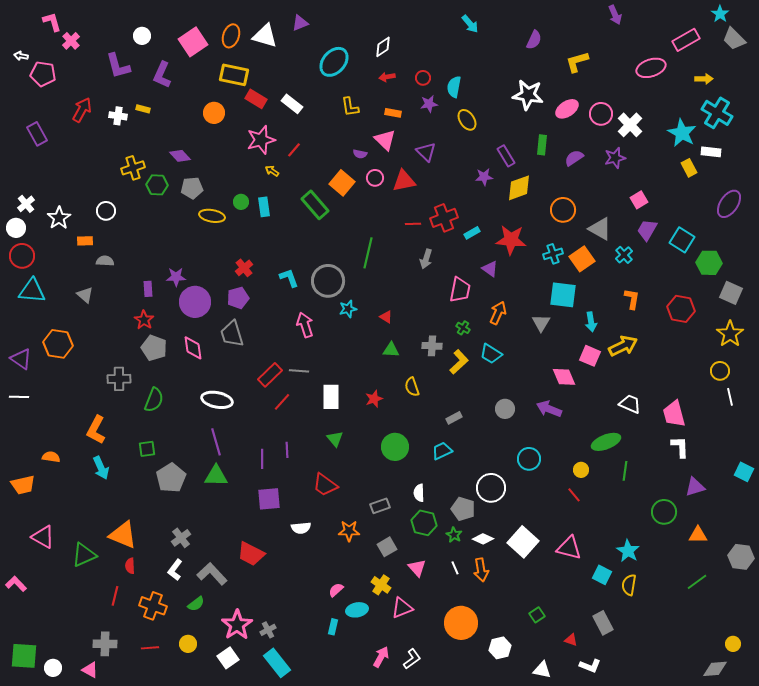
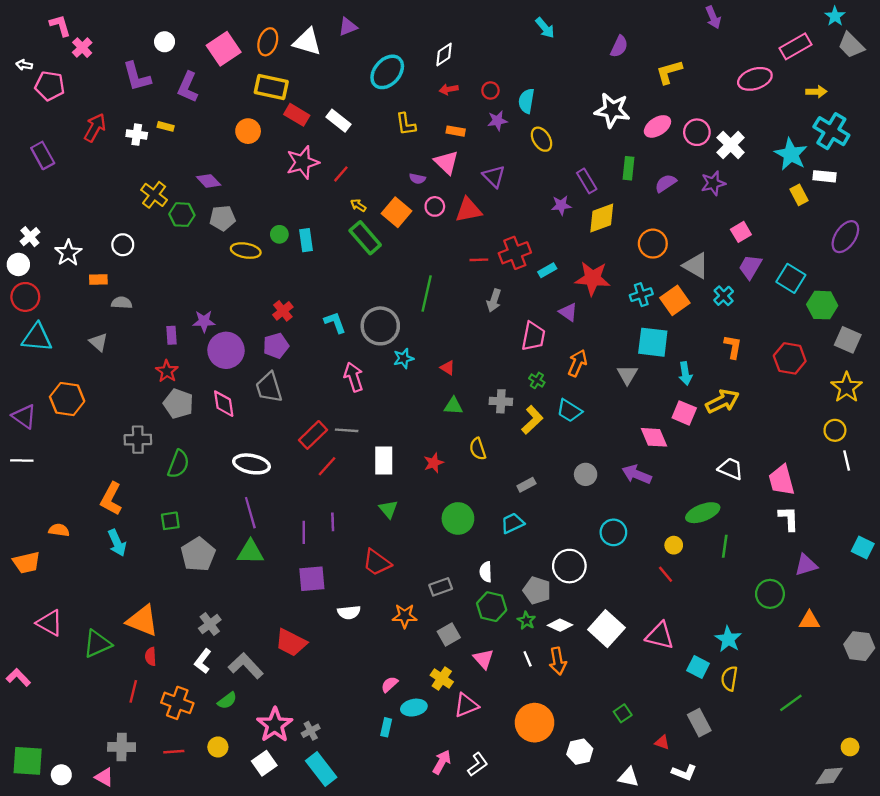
yellow cross: (133, 168) -> (154, 195), turned -35
yellow arrow: (272, 171) -> (358, 205), moved
green line: (697, 582) -> (791, 703), moved

